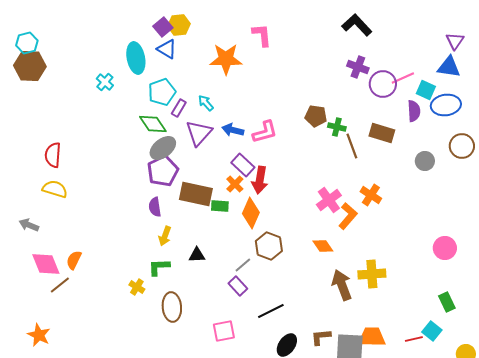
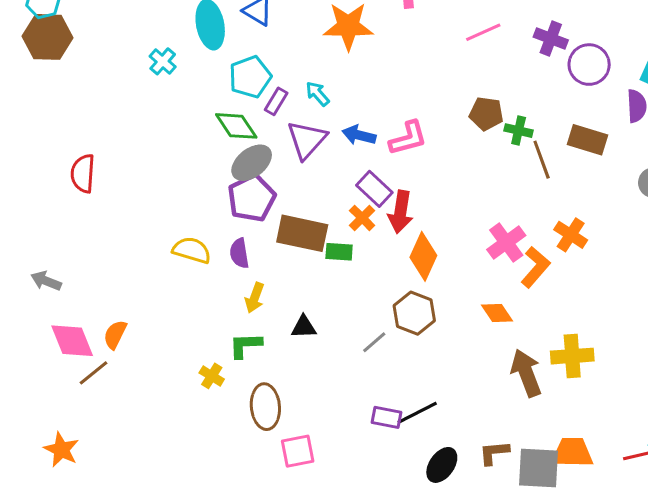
pink line: (403, 78) -> (483, 32), moved
yellow semicircle: (55, 189) -> (192, 250), moved
orange diamond: (251, 213) -> (423, 256), moved
purple rectangle: (238, 286) -> (387, 417), moved, turned -36
pink square: (224, 331) -> (298, 451), moved

